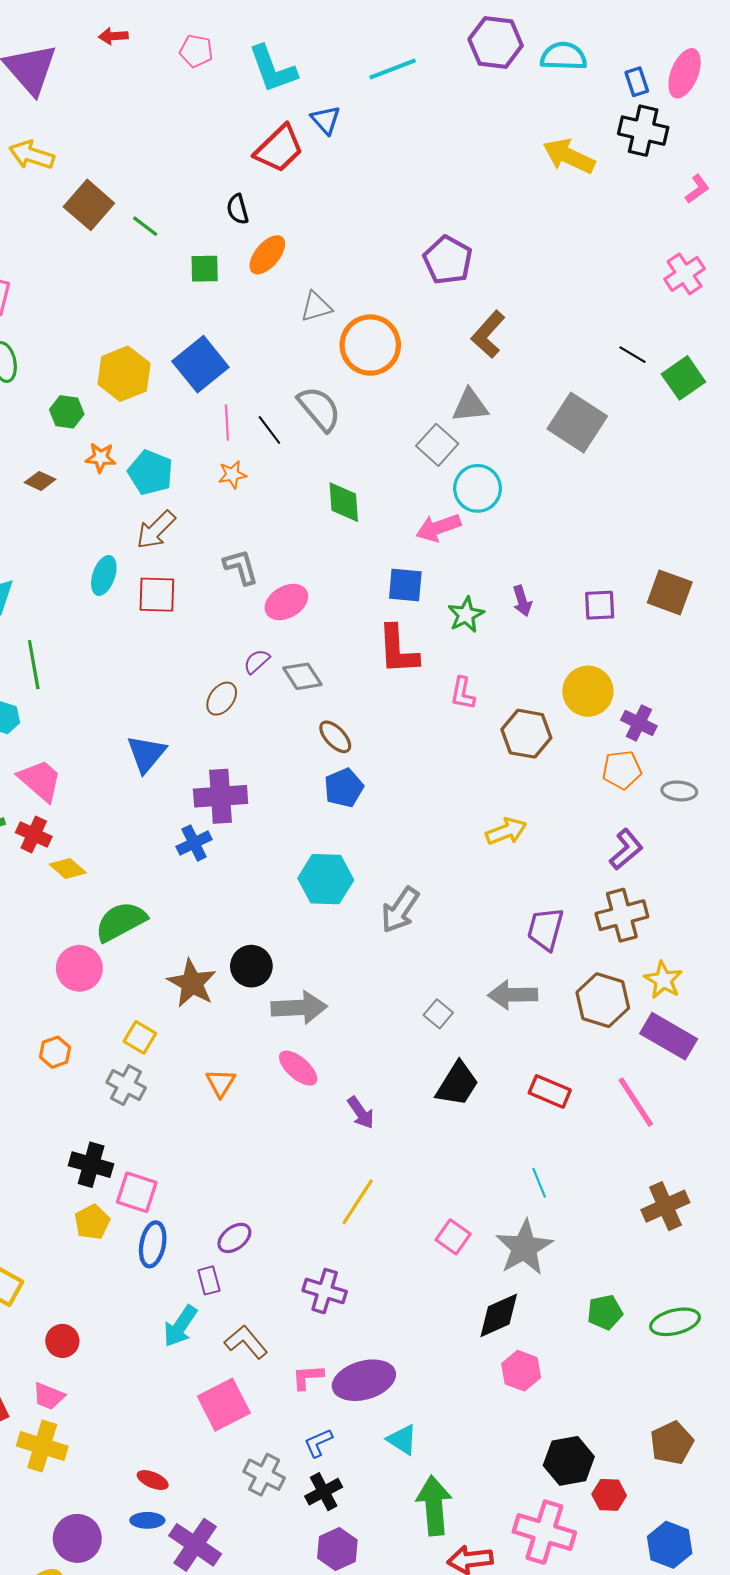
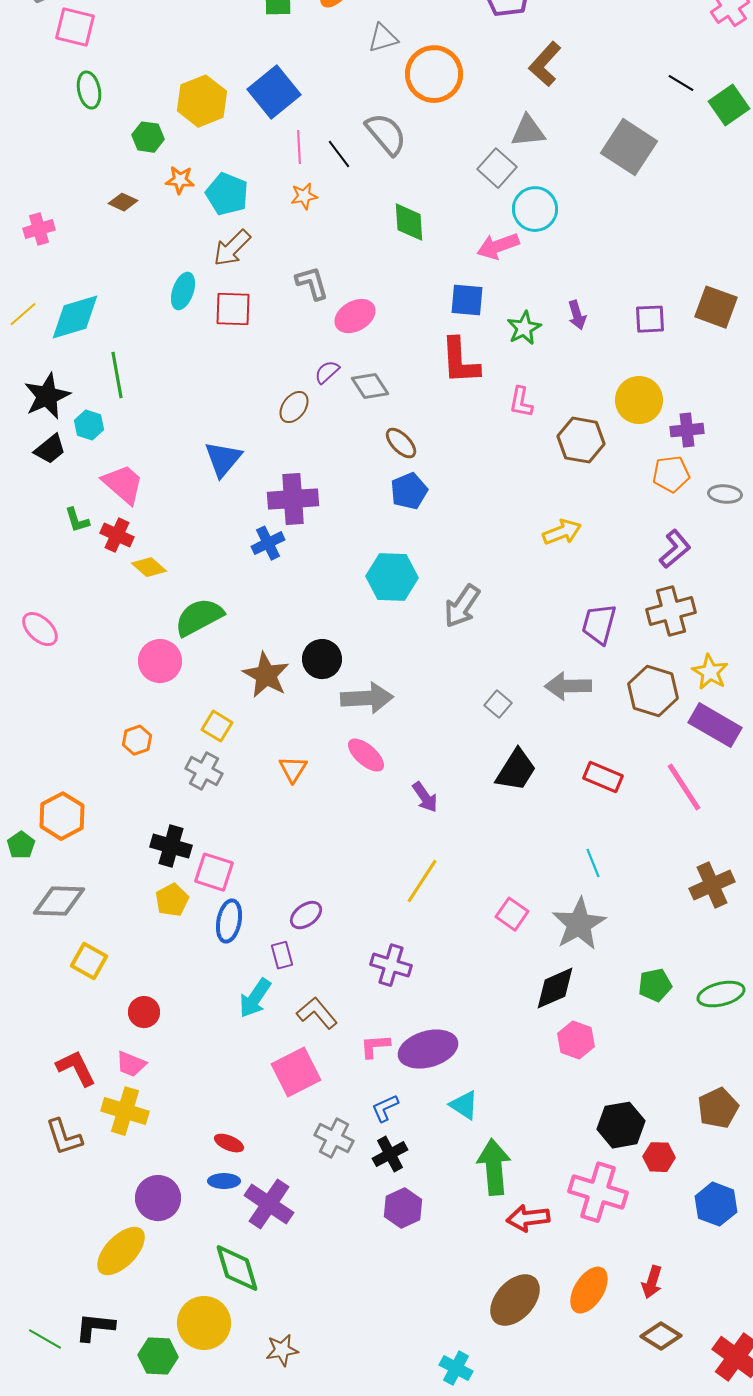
purple cross: (639, 723) -> (687, 430), turned -32

